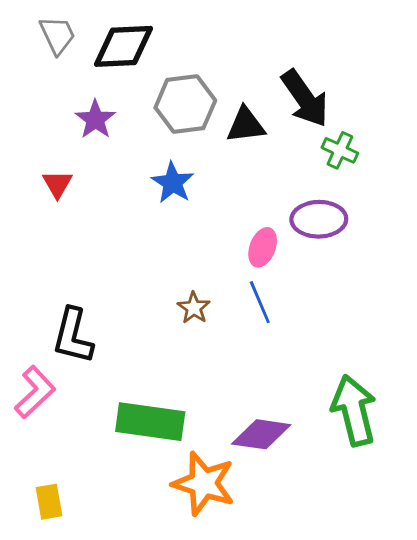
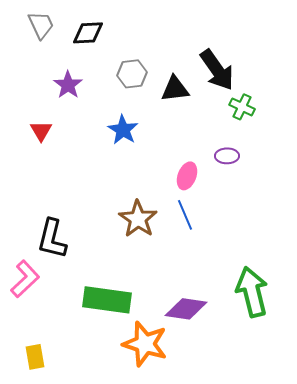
black diamond: (123, 46) -> (88, 33), size x0.7
gray hexagon: (185, 104) -> (132, 74), size x0.7
purple ellipse: (319, 219) -> (227, 156), size x0.6
brown star: (194, 308) -> (138, 219), size x1.6

